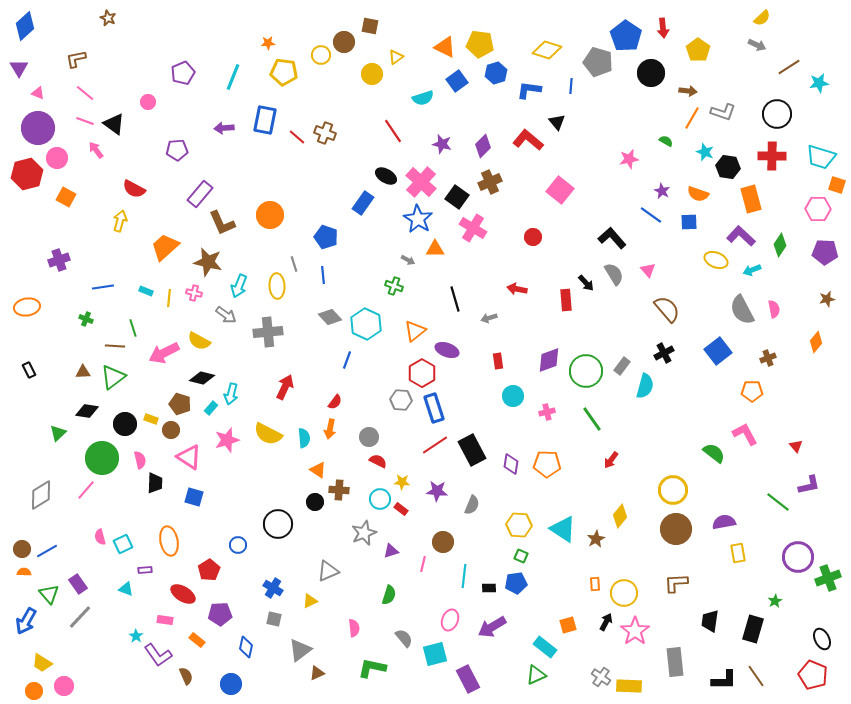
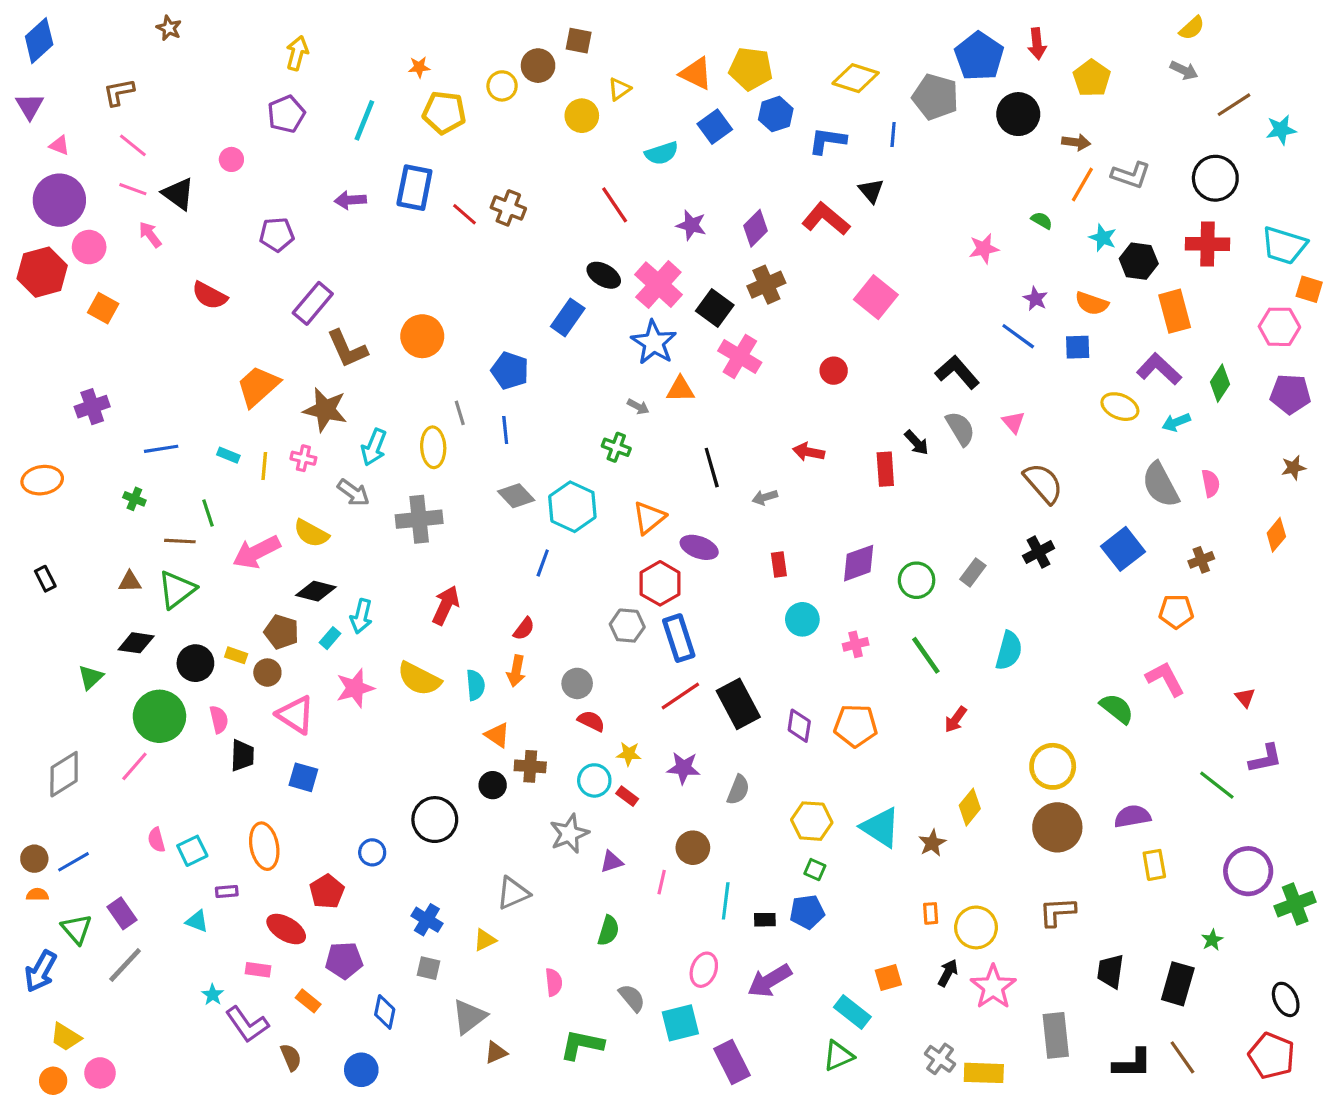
yellow arrow: (120, 221) -> (297, 53), moved
green circle: (586, 371) -> (917, 580), size x0.7
cyan semicircle: (645, 386) -> (1009, 651), moved

